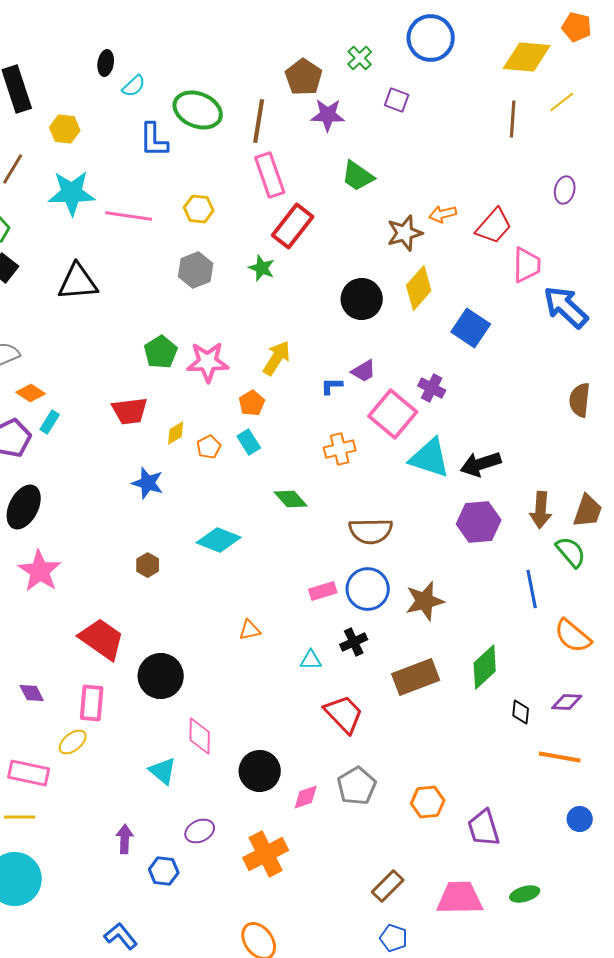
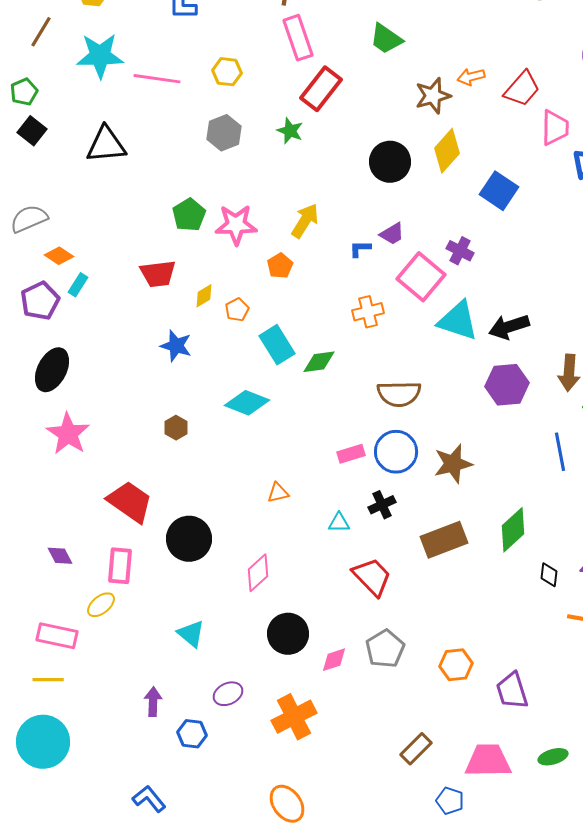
cyan rectangle: (249, 442) -> (277, 345), moved, size x1.5
green diamond: (291, 499) -> (319, 362), turned -56
pink diamond: (200, 736) -> (258, 573), moved, turned 48
blue pentagon: (394, 938) -> (450, 801), moved

